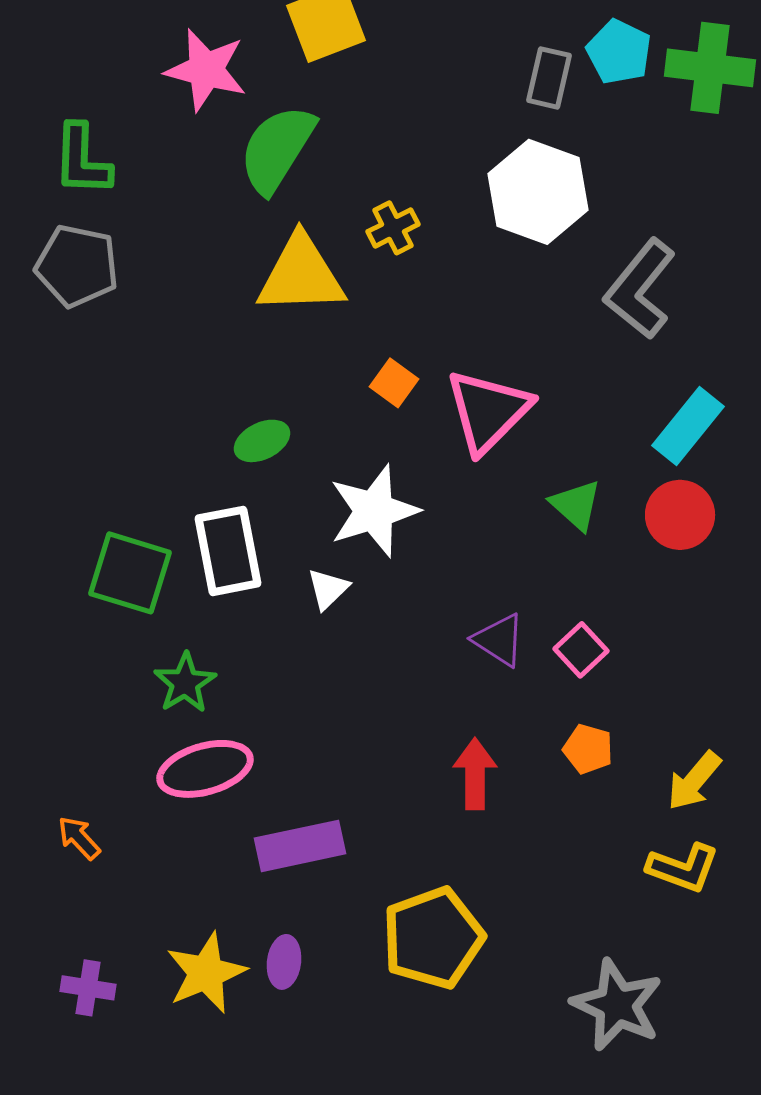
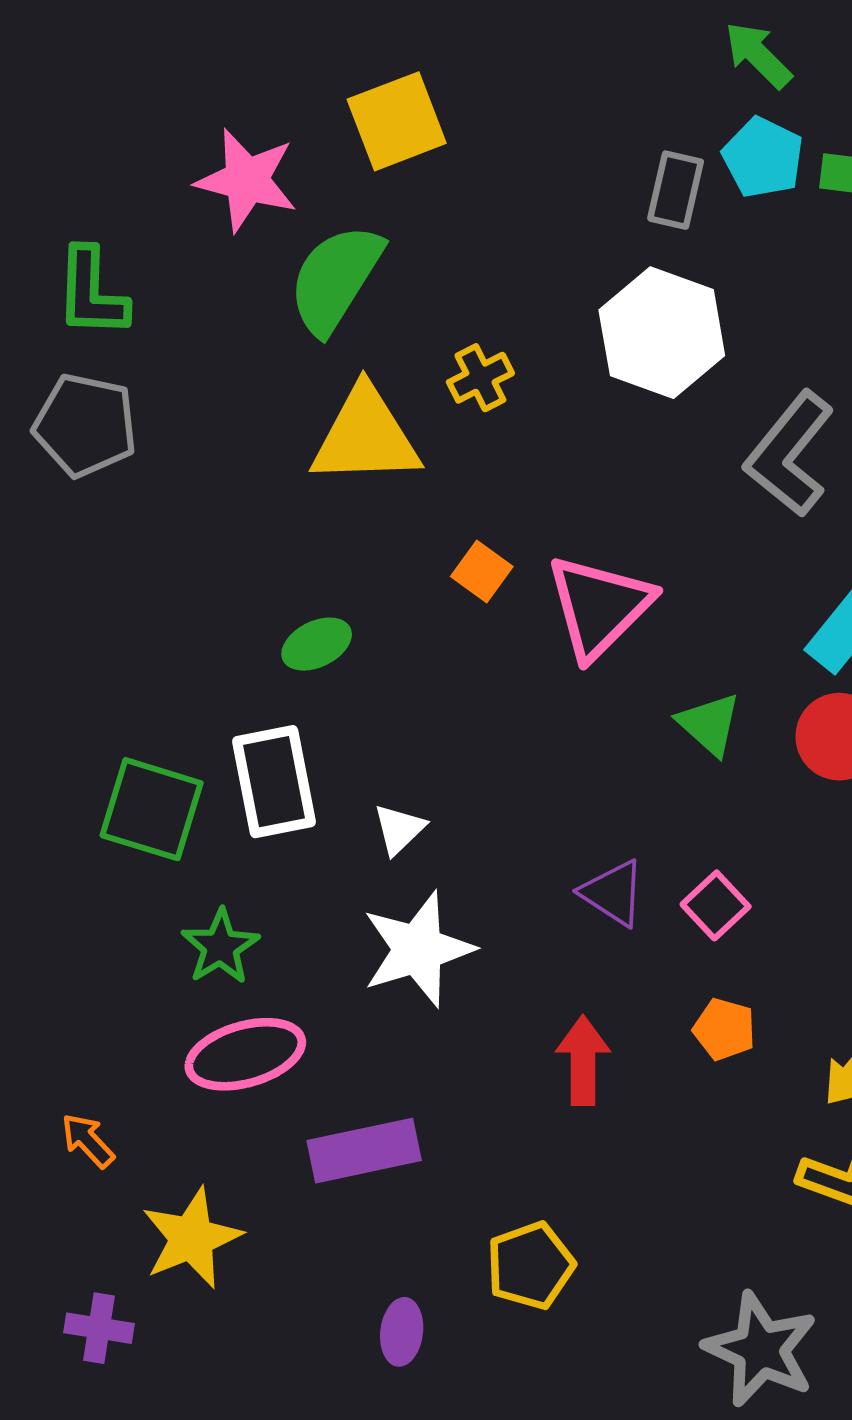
white star: (374, 511) -> (418, 949), moved
yellow pentagon: (433, 938) -> (530, 1266), size x0.7
purple ellipse: (284, 962) -> (402, 1332), moved
yellow star: (206, 973) -> (192, 1238), moved

